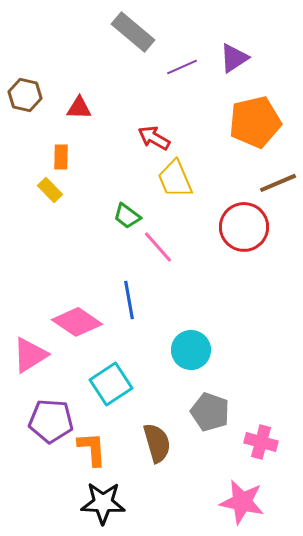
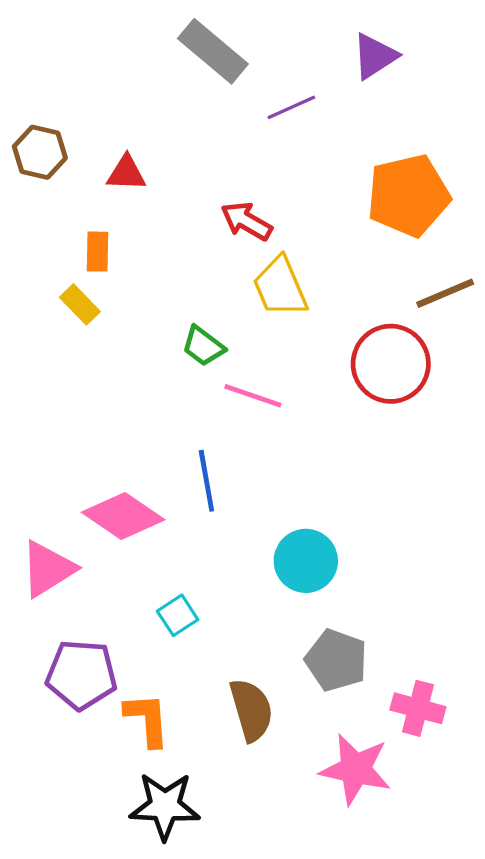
purple triangle: (234, 58) -> (375, 56), moved
pink line: (158, 247) -> (253, 396), turned -30
cyan square: (111, 384) -> (178, 615), size x0.6
pink star: (242, 502) -> (355, 769), moved

